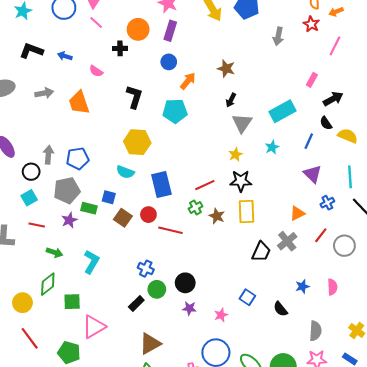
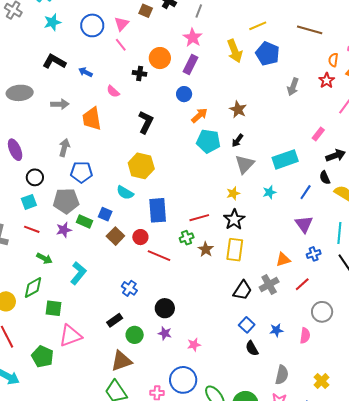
cyan pentagon: (175, 111) -> (208, 141), moved
gray arrow: (48, 155) -> (64, 148), moved
black star: (241, 181) -> (234, 219), turned 30
gray circle: (344, 246) -> (322, 312), moved
green circle: (157, 289) -> (135, 335), moved
blue square: (247, 297) -> (247, 325), moved

